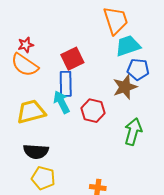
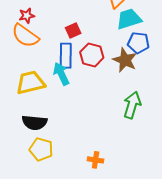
red square: (72, 59) -> (73, 30), size x0.7
brown star: (125, 87) -> (125, 60), turned -30
red hexagon: (93, 111) -> (92, 55), moved

